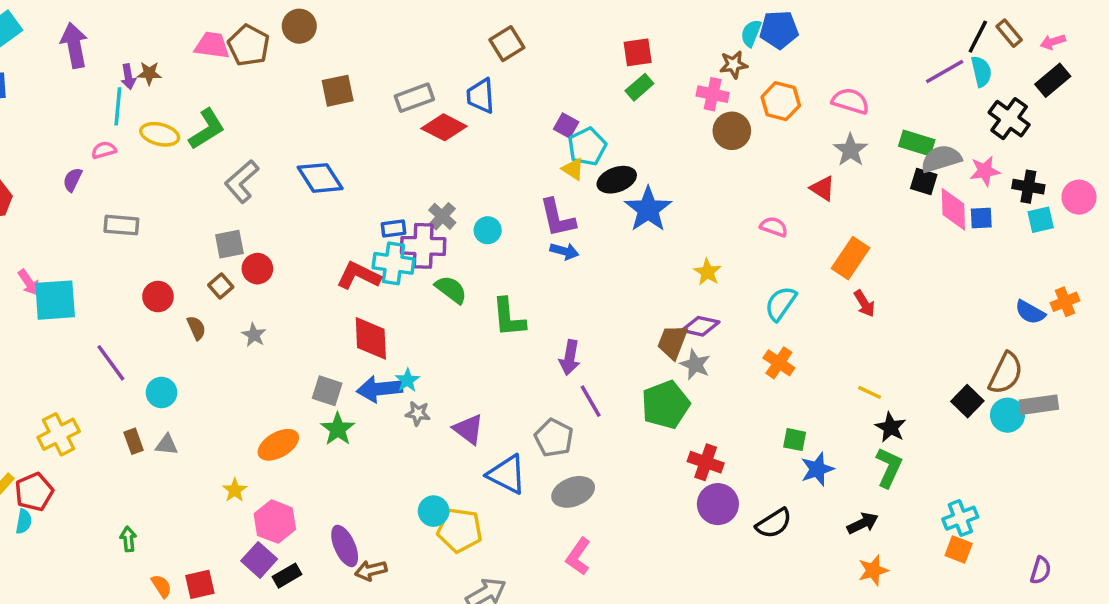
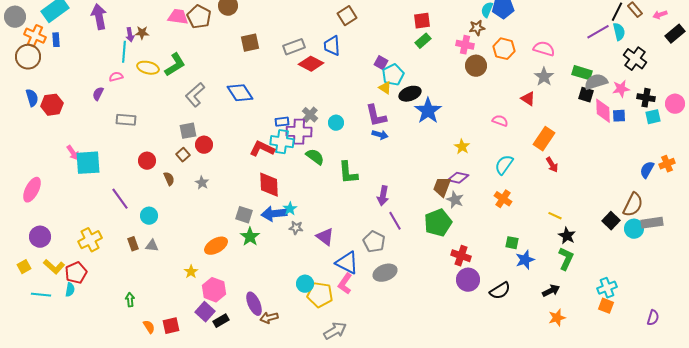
black rectangle: (1053, 80) -> (675, 34), moved
blue semicircle: (1030, 312) -> (647, 170), turned 90
pink L-shape: (578, 556) -> (345, 284), moved

